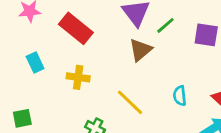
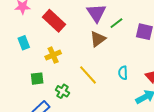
yellow cross: (78, 77) -> (53, 55), turned -35
green square: (22, 118) -> (37, 79), moved

